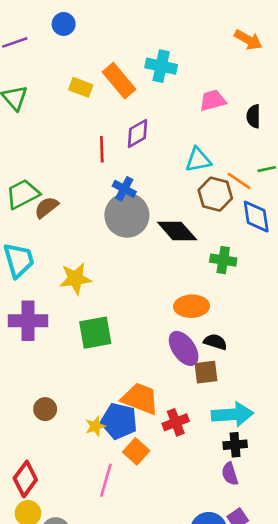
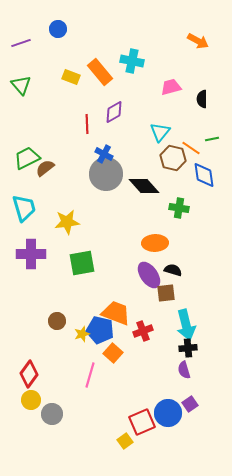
cyan triangle: (198, 160) -> (160, 132), turned -40
brown circle: (45, 409) -> (57, 321), moved
cyan arrow: (232, 414) -> (186, 325), turned 80

